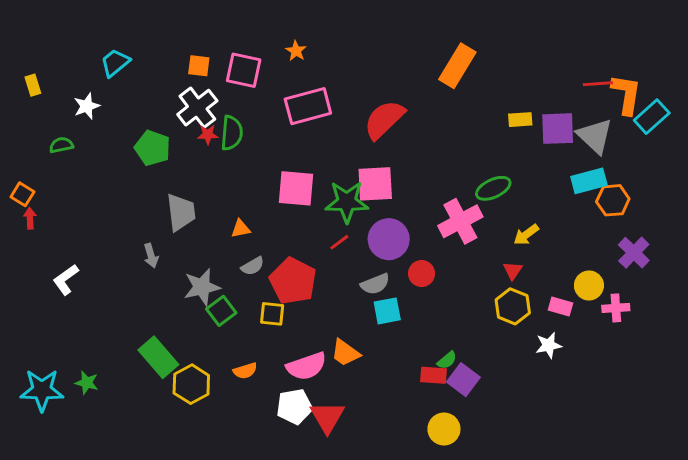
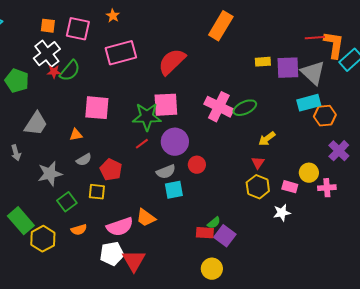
green semicircle: (232, 133) -> (70, 71), turned 35
pink square: (296, 188) -> (97, 108), moved
gray trapezoid: (181, 212) -> (36, 124), turned 40
pink cross: (460, 221) -> (219, 107), moved, turned -36
red pentagon: (293, 281) -> (111, 170), size x0.7
green square: (221, 311) -> (67, 202), moved

